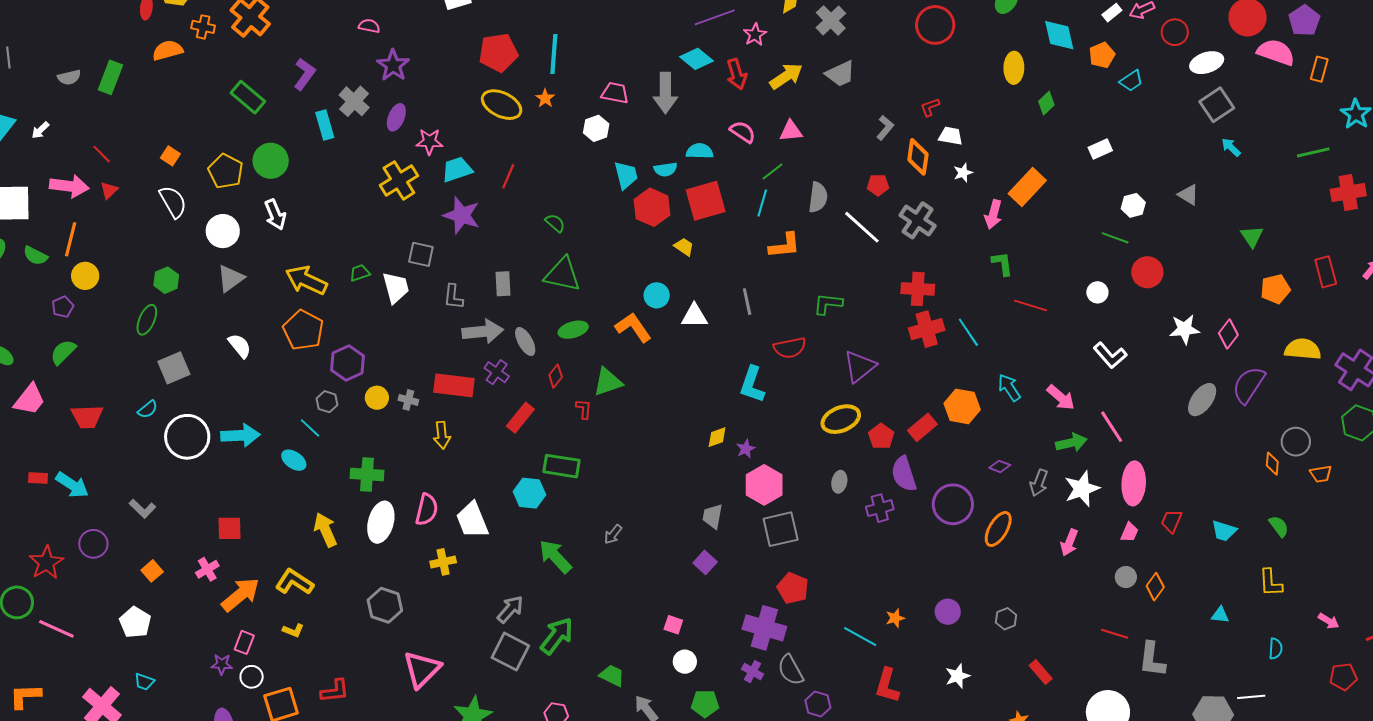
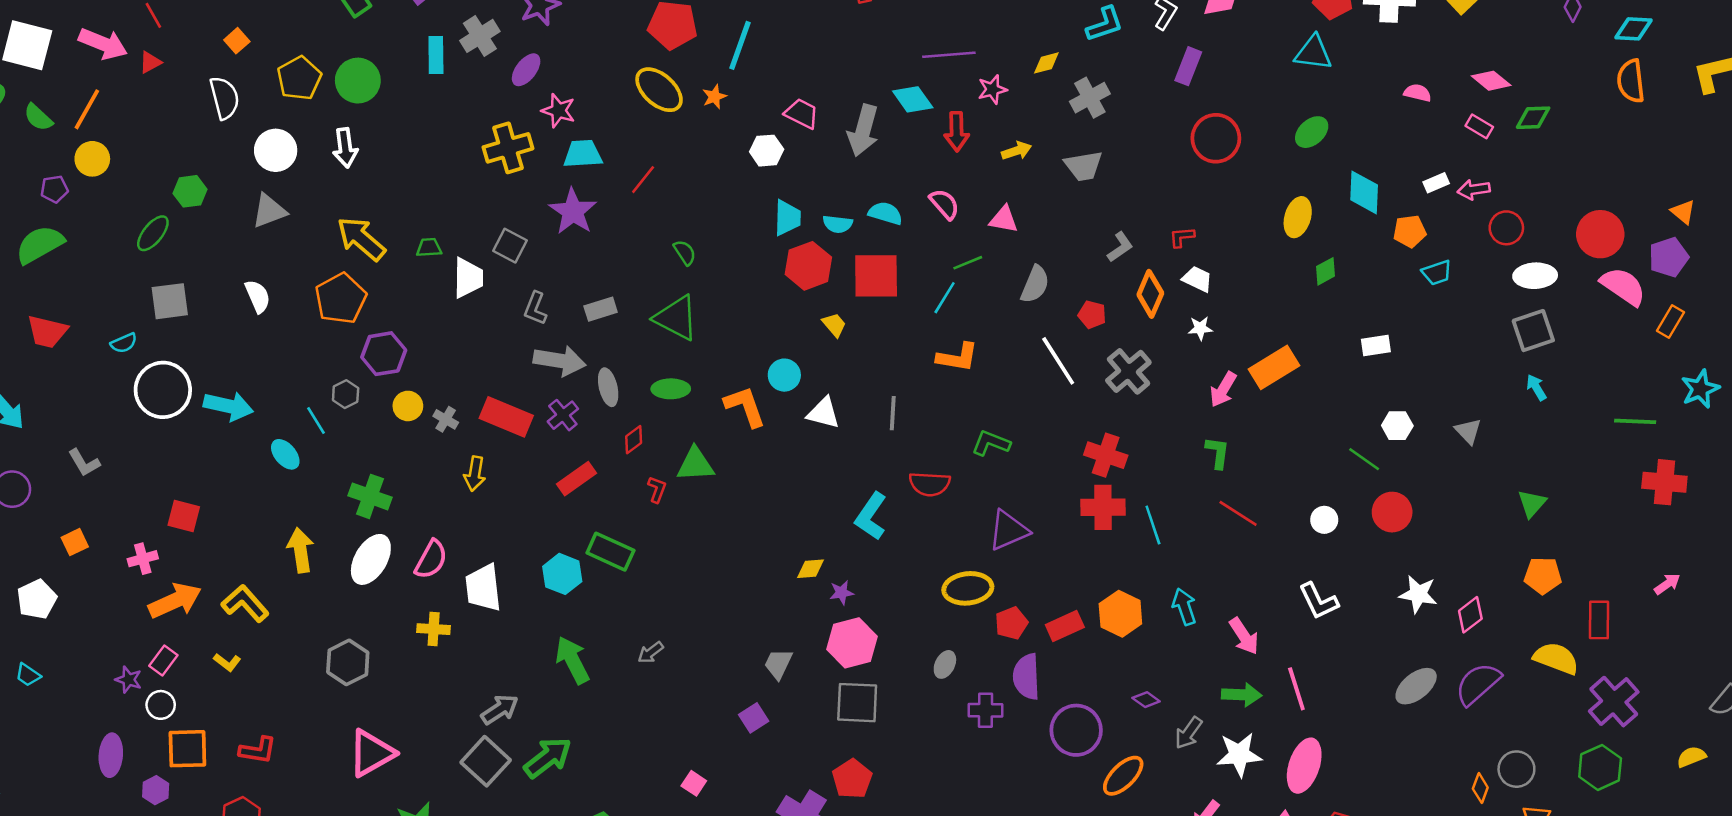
yellow arrow: (786, 76) -> (1017, 151), size x0.7
gray semicircle: (818, 197) -> (1035, 284), moved
red rectangle: (1326, 272) -> (1599, 620), moved
gray rectangle: (503, 284) -> (601, 309), turned 60
green semicircle: (63, 352) -> (40, 245), size x1.4

